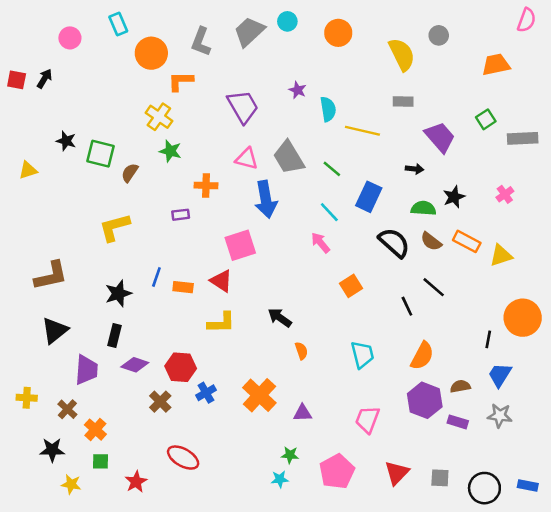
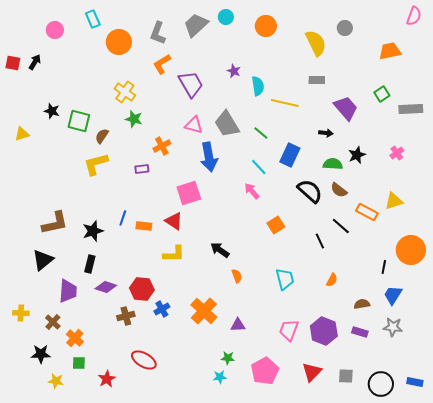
orange L-shape: (181, 81) -> (162, 64), moved, turned -30
orange cross: (206, 185) -> (162, 146), turned -30
yellow L-shape: (114, 227) -> (96, 164), moved
orange rectangle: (467, 241) -> (367, 212), moved
brown L-shape: (51, 276) -> (55, 223), moved
orange semicircle: (422, 356) -> (332, 280), size x0.6
purple hexagon: (425, 400) -> (324, 331), moved
brown cross: (160, 402) -> (126, 316), turned 30

